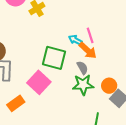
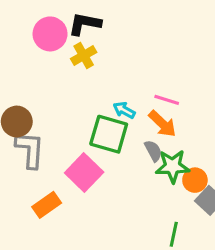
pink line: (90, 35) -> (167, 100), turned -56
cyan arrow: (75, 40) -> (124, 110), moved
green star: (83, 85) -> (173, 166), moved

